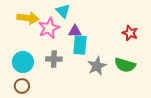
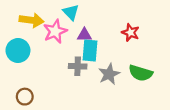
red star: (130, 33) -> (130, 33), moved
gray cross: (54, 59) -> (78, 66), moved
cyan circle: (23, 62) -> (18, 51), moved

